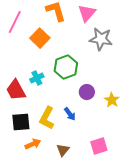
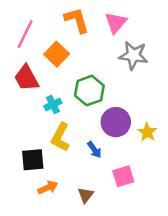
red trapezoid: (16, 90) -> (26, 78), moved
purple circle: (87, 92) -> (116, 122), size x1.5
yellow L-shape: (47, 118) -> (60, 137), moved
pink square: (99, 146) -> (123, 176), moved

